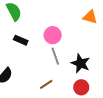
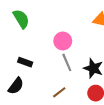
black rectangle: (21, 40) -> (25, 62), moved

